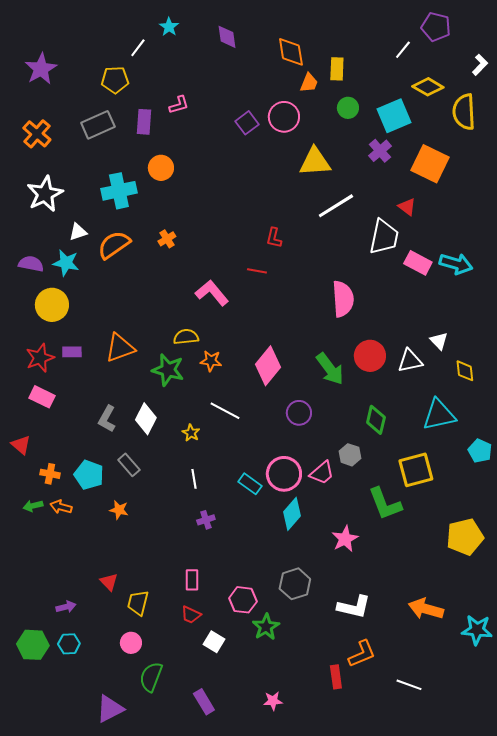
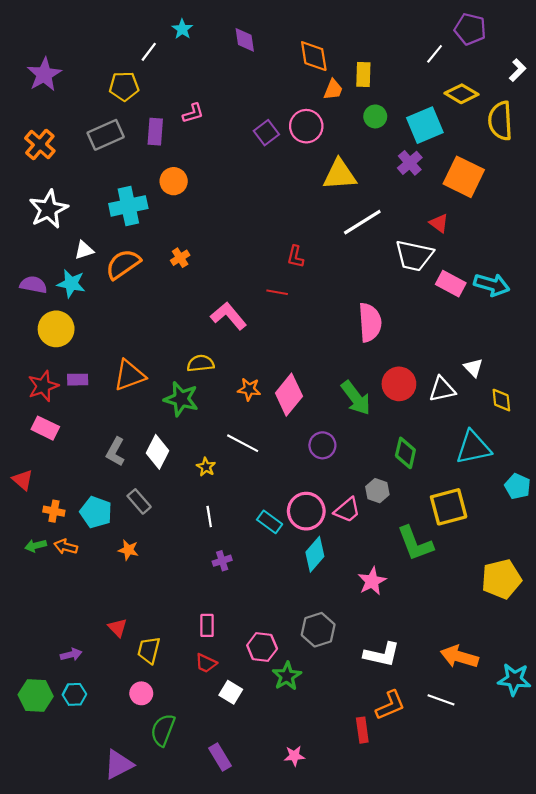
white trapezoid: (384, 237) -> (414, 256), turned 90
orange star: (211, 361) -> (249, 389), moved
white line: (409, 685) -> (441, 700), moved

